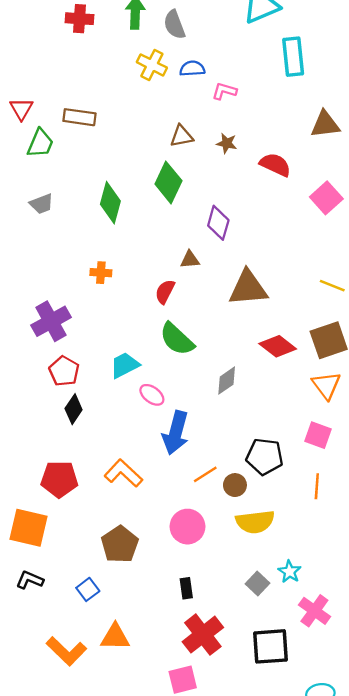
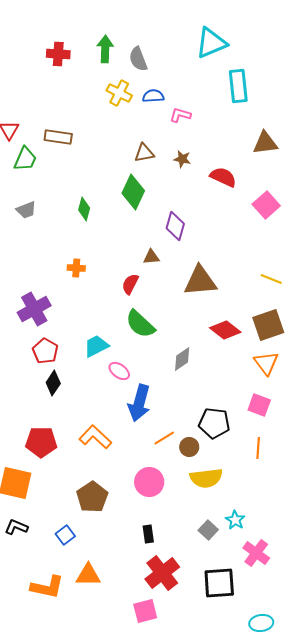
green diamond: (110, 203) -> (84, 209), size x0.7
orange L-shape: (66, 651) -> (47, 587), turned -32

